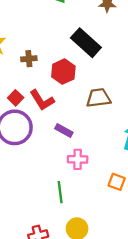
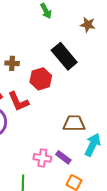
brown trapezoid: (98, 98) -> (74, 123), moved
purple rectangle: (64, 130) -> (63, 157), moved

